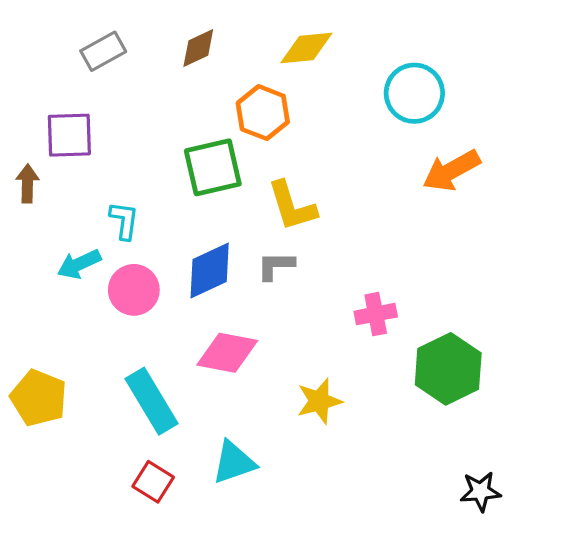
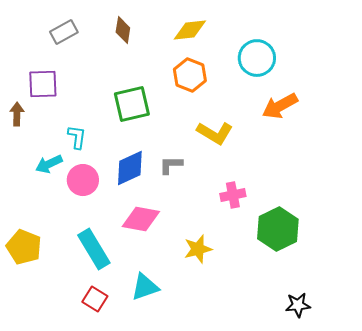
brown diamond: (198, 48) -> (123, 30), turned -56
orange hexagon: (263, 113) -> (190, 75), moved
yellow L-shape: (292, 206) -> (215, 133), moved, turned -42

